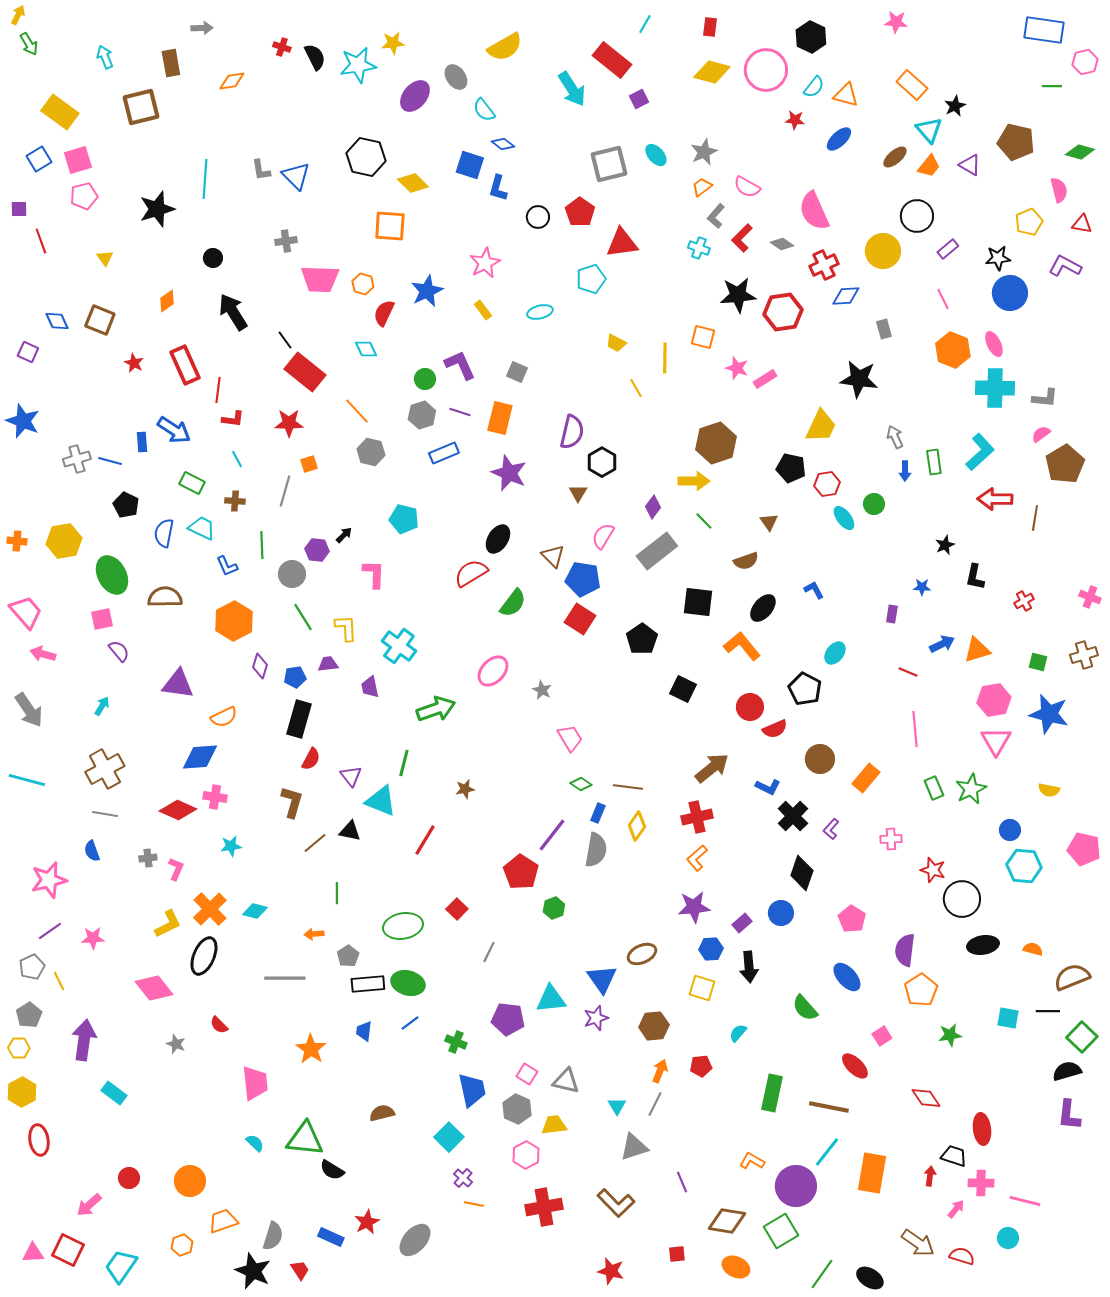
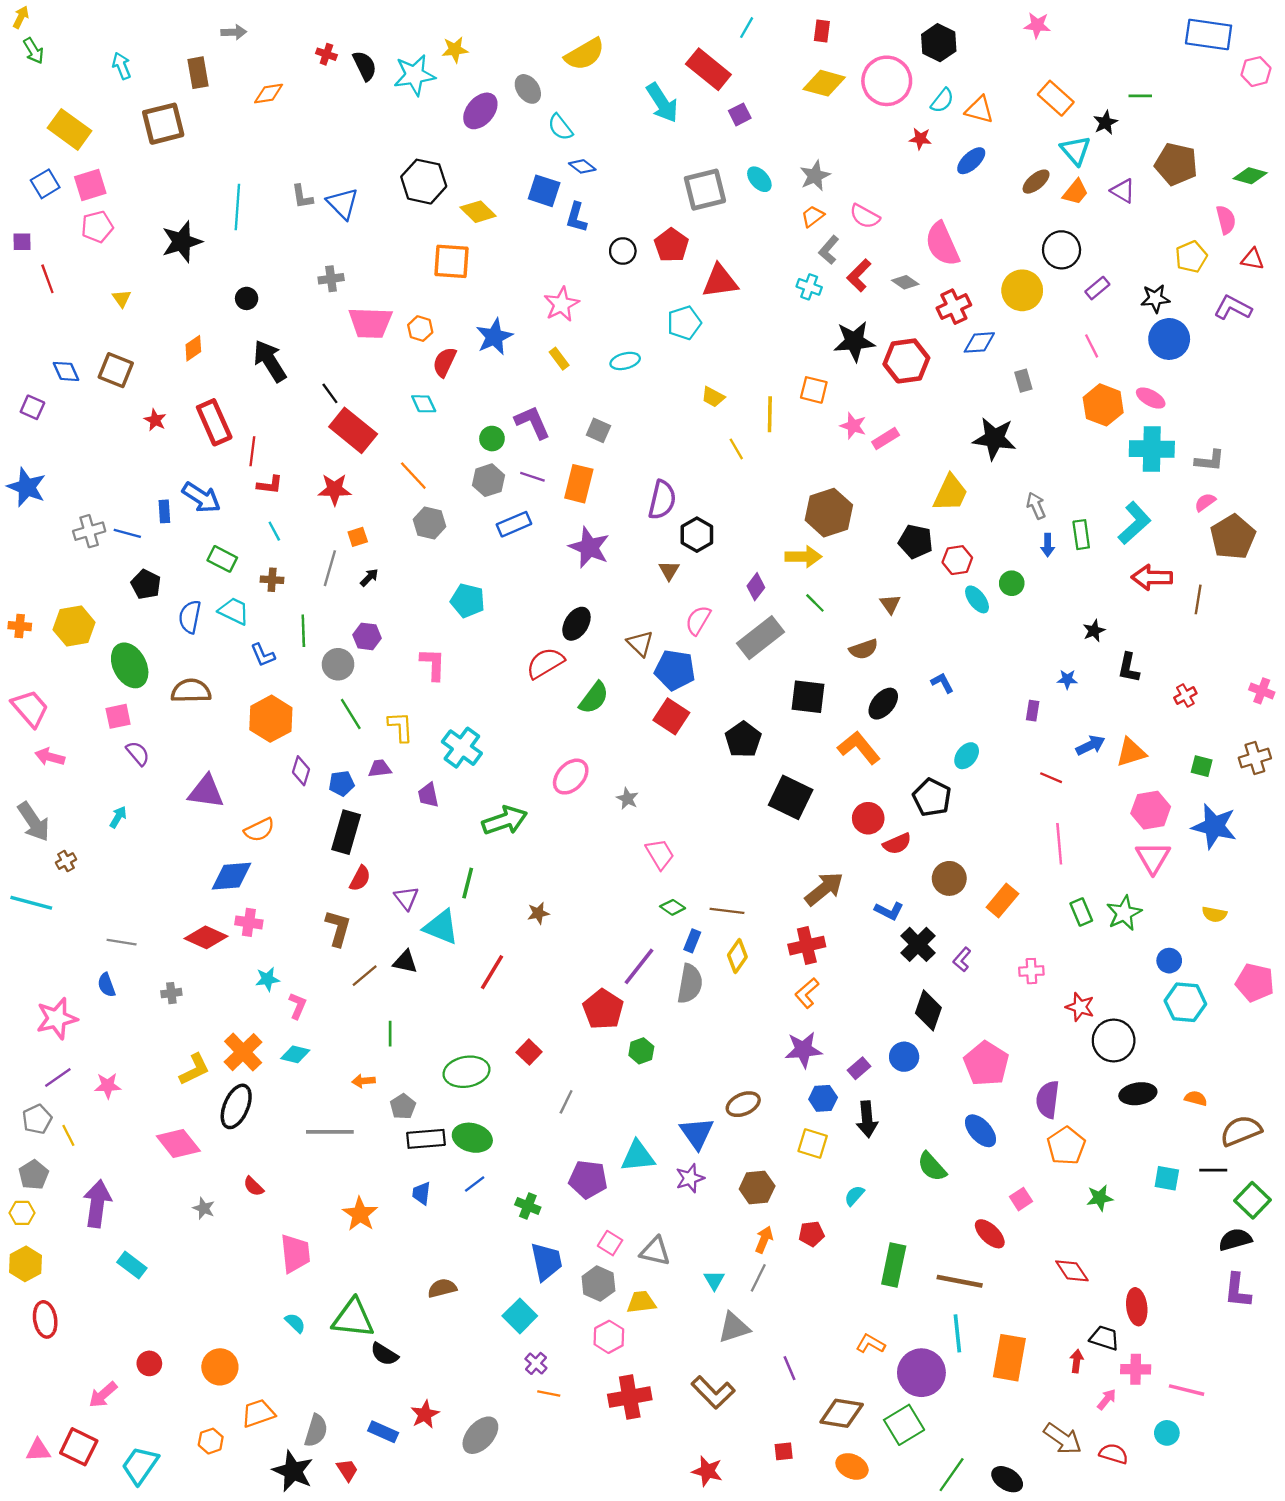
green line: (1052, 86) -> (1140, 96), moved
pink ellipse: (994, 344) -> (1151, 398), turned -35
black arrow: (344, 535) -> (369, 577), moved
black square: (683, 689) -> (791, 797), size x1.4
brown cross: (105, 769) -> (66, 861), moved, size x0.5
pink L-shape: (176, 869) -> (298, 1006), moved
pink pentagon: (852, 919) -> (986, 1064), size x1.4
cyan line: (827, 1152) -> (957, 1333), turned -44

